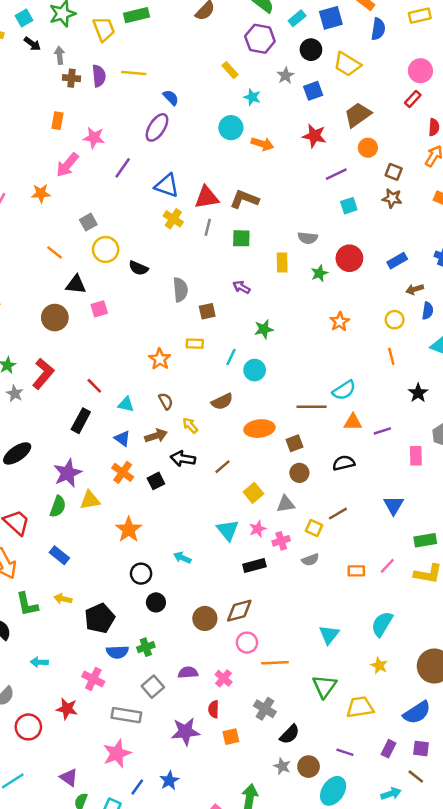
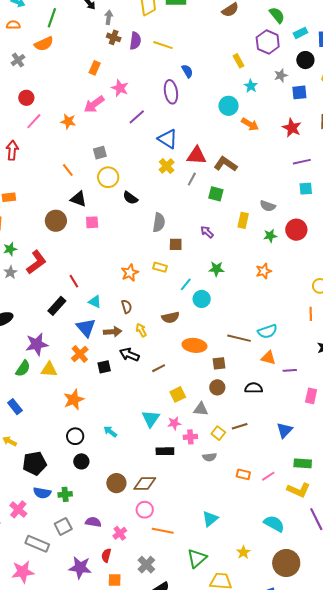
purple ellipse: (157, 127) -> (171, 92), turned -55
orange star: (340, 322) -> (264, 271), moved
blue triangle: (122, 439) -> (86, 328), size x1.5
cyan semicircle: (382, 624) -> (274, 524), moved, turned 75

